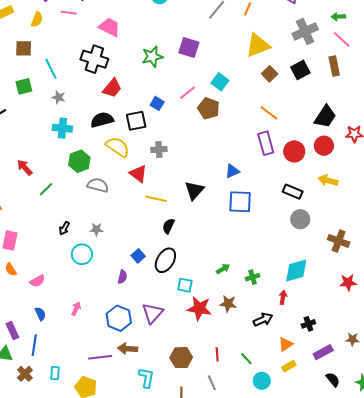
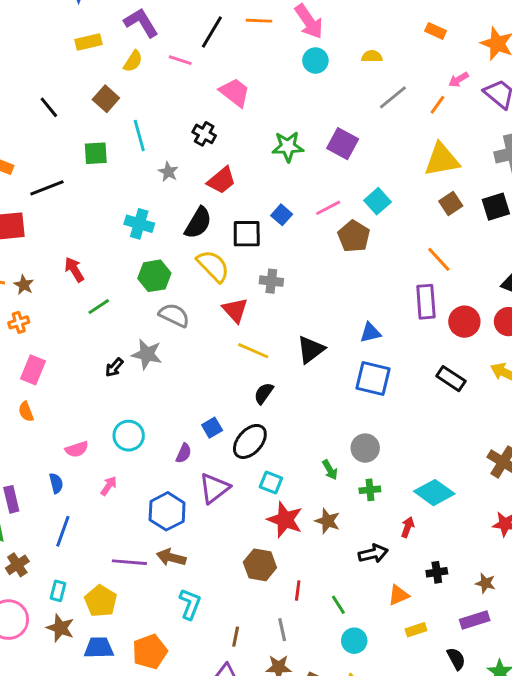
brown square: (24, 48) -> (106, 99), turned 30
black cross: (94, 59) -> (204, 134), size x0.6
gray star: (59, 97) -> (168, 172), moved
black semicircle: (102, 120) -> (198, 223), turned 125
gray circle: (300, 219) -> (365, 448), moved
gray star: (96, 229) -> (147, 354), moved, size x1.5
cyan circle: (82, 254) -> (129, 436), moved
green arrow: (223, 269) -> (330, 470), turned 80
cyan diamond: (296, 271) -> (434, 493), turned 40
pink semicircle: (37, 281) -> (77, 449), moved
purple triangle: (153, 313) -> (214, 488), moved
brown star: (352, 339) -> (485, 583), moved
blue line: (34, 345) -> (63, 531), moved
purple rectangle: (323, 352) -> (475, 620), moved
brown hexagon: (181, 358) -> (260, 565), moved
yellow rectangle: (289, 366) -> (416, 630), moved
cyan rectangle: (55, 373) -> (58, 591), moved

